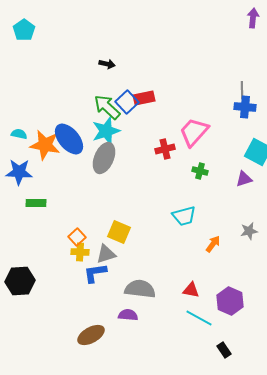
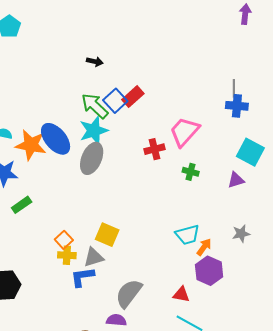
red rectangle: (144, 98) -> (133, 97), turned -30
green rectangle: (36, 203) -> (22, 205), turned -36
cyan trapezoid: (184, 216) -> (187, 235), moved
gray semicircle: (140, 289) -> (129, 293), turned -60
purple hexagon: (230, 301) -> (209, 271), moved

